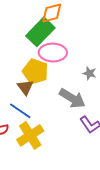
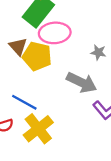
brown triangle: (25, 87) -> (18, 47), moved

